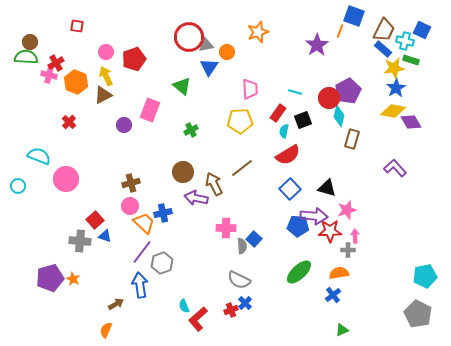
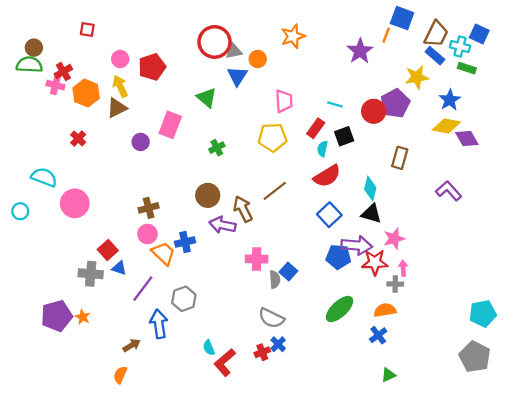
yellow star: (394, 68) -> (417, 77), moved
cyan diamond: (339, 116) -> (370, 189), moved
purple line: (142, 252) -> (143, 289), moved

